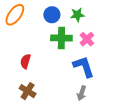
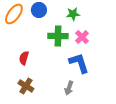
blue circle: (52, 15) -> (39, 10), moved
gray arrow: (82, 93) -> (69, 88), moved

